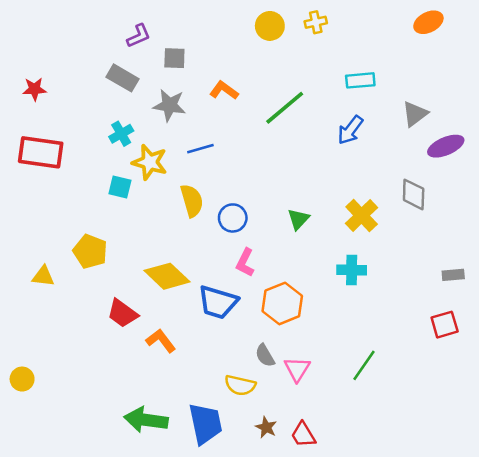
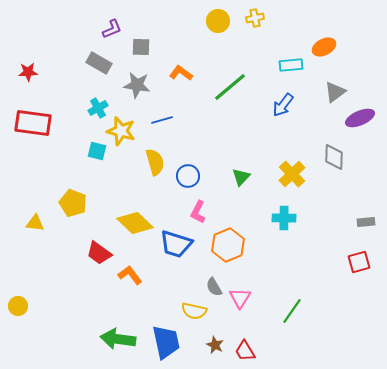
orange ellipse: (428, 22) -> (324, 47), moved
green line: (364, 365) -> (292, 311), moved

